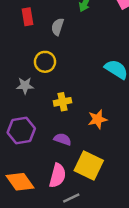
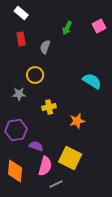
purple semicircle: (62, 139) -> (36, 146), moved
orange diamond: (20, 182) -> (15, 171), turned 40

